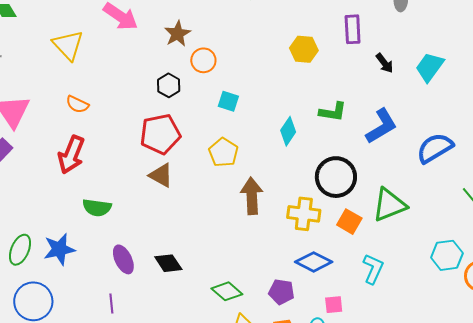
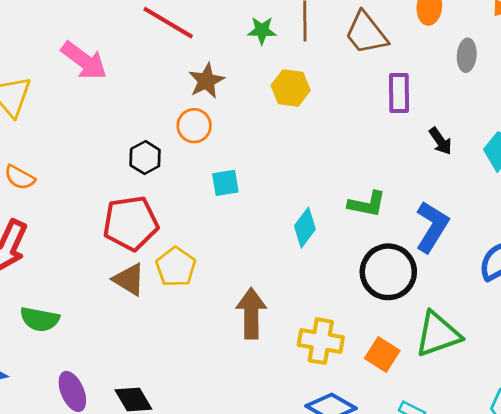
brown star: (177, 34) -> (206, 81), moved
yellow hexagon: (304, 49) -> (291, 88), moved
cyan square: (228, 101) -> (225, 183), turned -30
blue L-shape: (381, 126) -> (432, 227), turned -30
yellow pentagon: (223, 152) -> (176, 267), moved
black circle: (336, 177) -> (388, 272), moved

